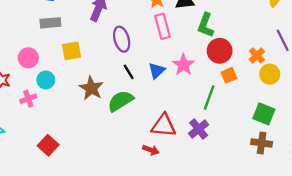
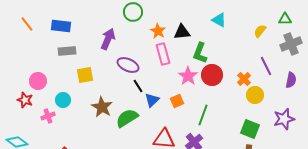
purple ellipse: (122, 39) -> (128, 65), turned -50
pink circle: (28, 58) -> (38, 81), moved
pink star: (183, 65) -> (188, 76), moved
blue triangle: (157, 71) -> (152, 100), moved
black line: (129, 72) -> (138, 86), moved
orange square: (229, 75) -> (177, 101), moved

